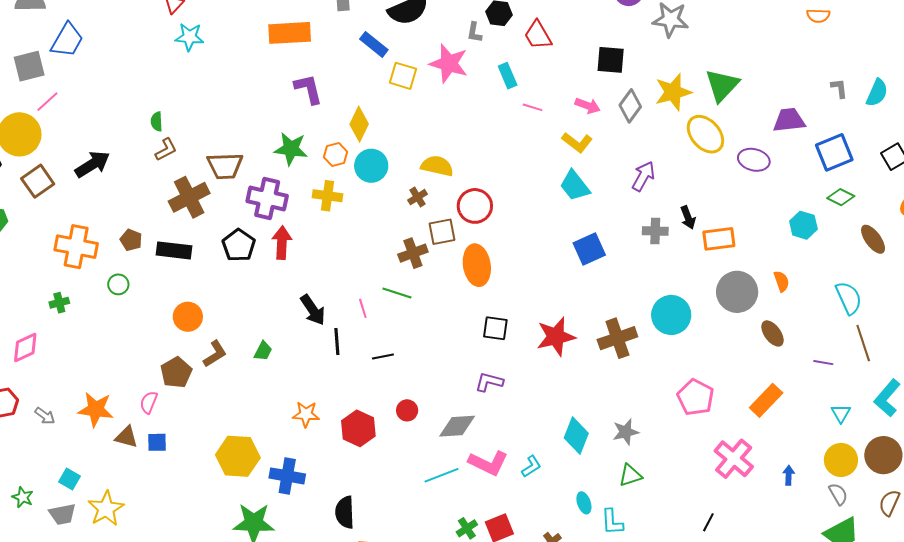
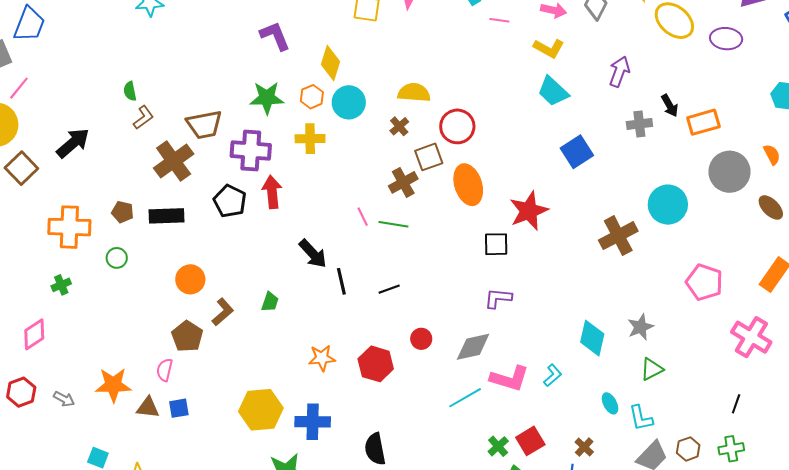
pink line: (363, 308) -> (363, 217), moved
red star: (556, 337) -> (529, 211), moved

